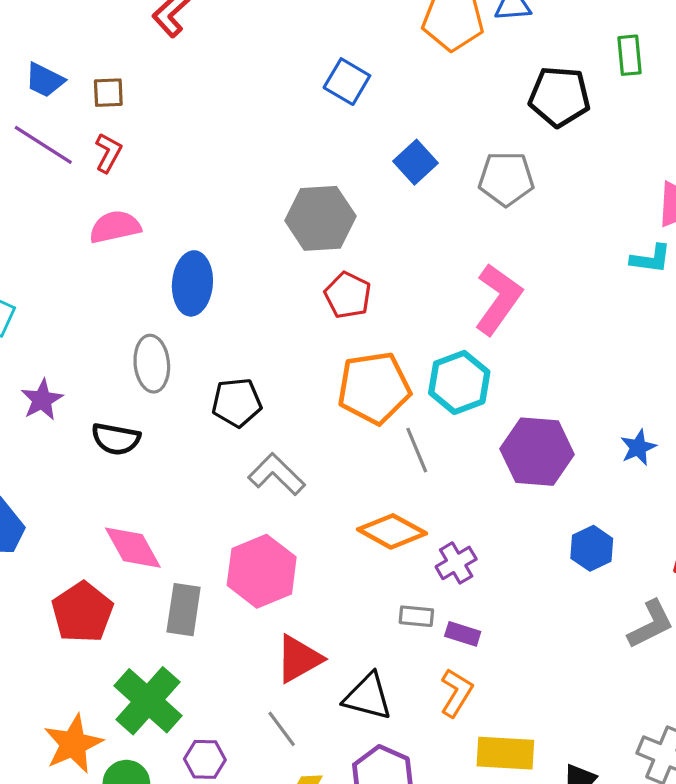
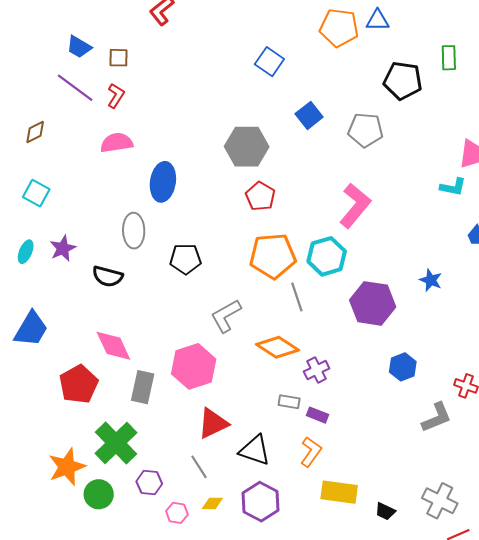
blue star: (638, 447) -> (431, 280), moved, turned -30
gray L-shape: (277, 474) -> (226, 316), moved, turned -78

